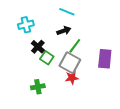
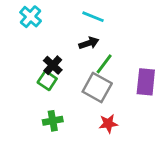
cyan cross: (26, 25) -> (31, 17), moved, turned -35
green square: (47, 58) -> (47, 81), moved
red star: (72, 78) -> (108, 124), moved

